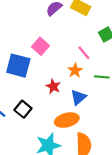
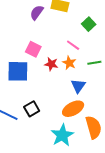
red star: (53, 86) -> (51, 64), moved
black square: (23, 109) -> (32, 109), turned 35

